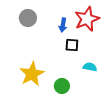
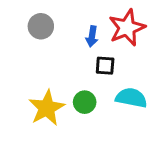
cyan semicircle: (90, 67) -> (131, 98), size x1.5
green circle: (62, 86) -> (85, 102), moved

